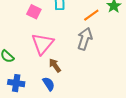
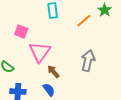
pink square: (34, 12) -> (21, 31), moved
gray arrow: (85, 39) -> (88, 61), moved

